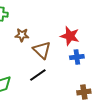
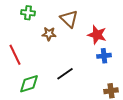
brown triangle: (42, 50) -> (69, 19), moved

